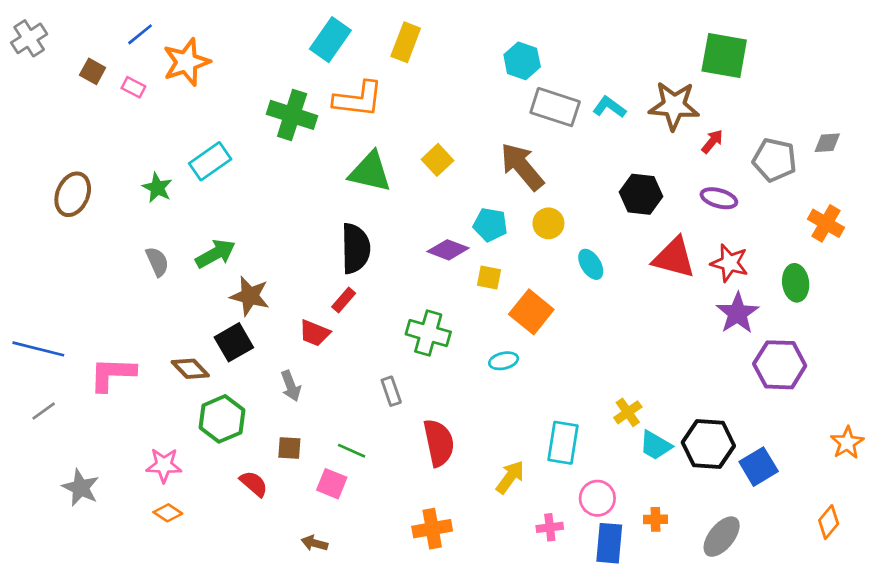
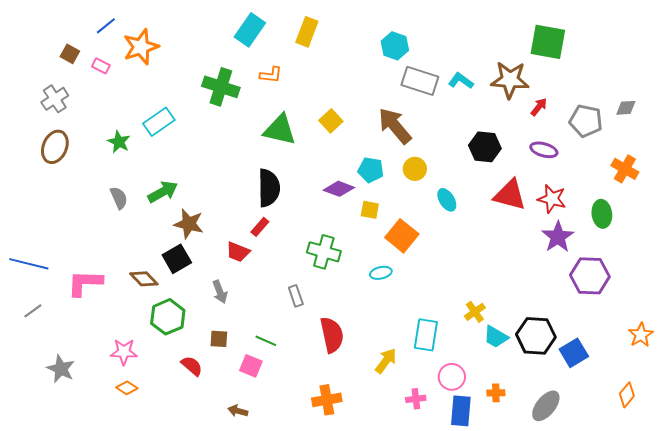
gray cross: (29, 38) -> (55, 99), moved
orange L-shape: (358, 99) -> (271, 75), size x0.6

